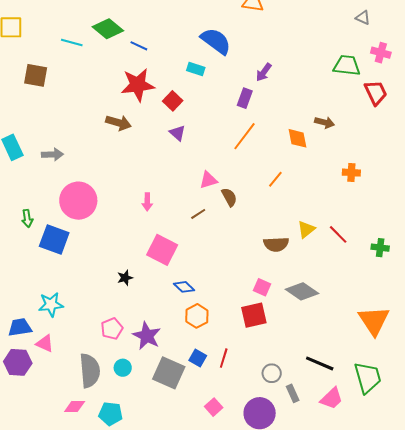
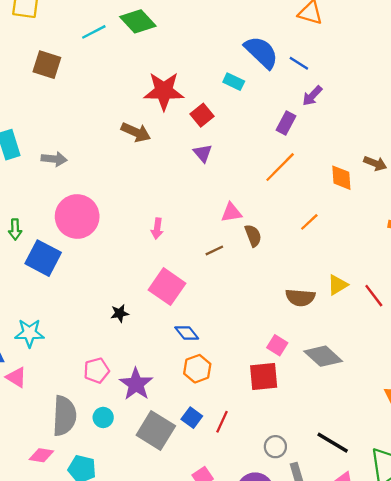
cyan line: (72, 43) -> (94, 32), turned -50
blue line: (139, 46) -> (299, 63), moved

